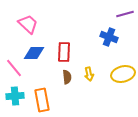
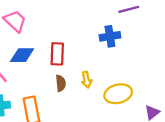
blue cross: (109, 37) -> (110, 36), turned -30
yellow ellipse: (123, 74) -> (118, 94), moved

